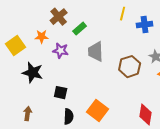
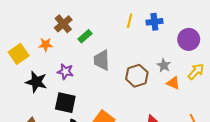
blue cross: (145, 25) -> (154, 22), moved
purple star: (61, 51) -> (65, 72), moved
black square: (61, 93) -> (65, 103), size x1.5

